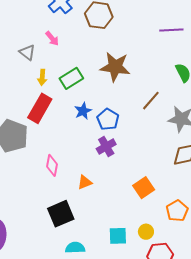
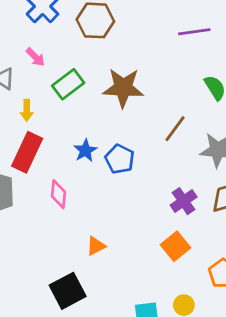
green rectangle: (71, 78) -> (68, 84), moved
purple cross: (106, 146) -> (184, 201), moved
pink diamond: (52, 165) -> (59, 194), moved

